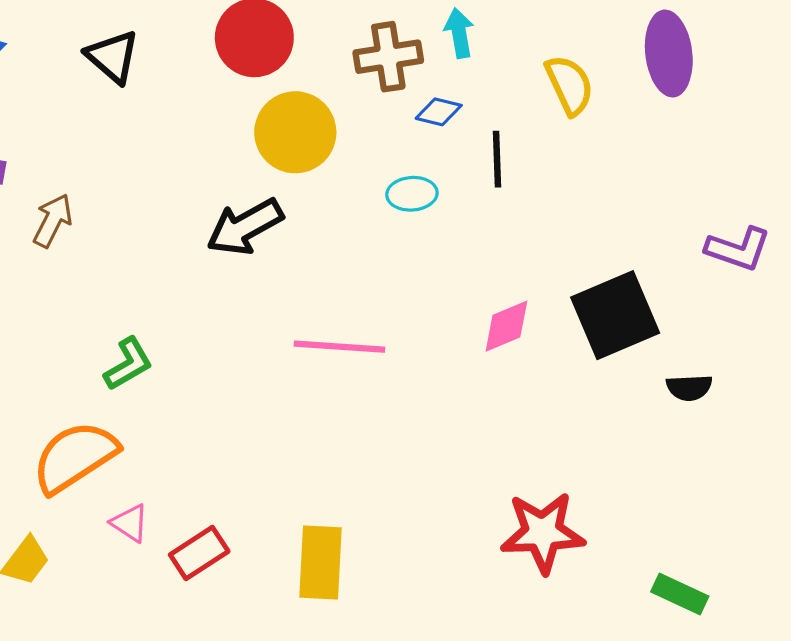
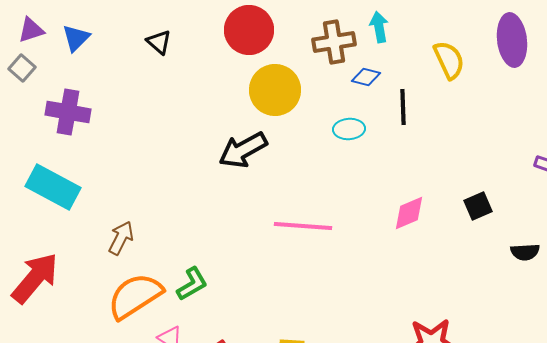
black triangle: (113, 57) -> (159, 42), size x0.7
brown arrow: (53, 221) -> (121, 238), moved
black square: (615, 315) -> (478, 206), size x0.5
green L-shape: (128, 364) -> (192, 284), moved

